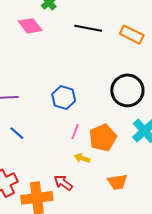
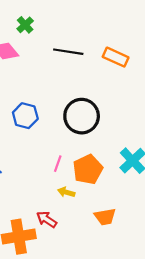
black circle: (127, 90) -> (82, 116), moved
blue hexagon: (64, 98) -> (25, 116), moved

